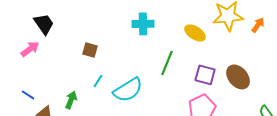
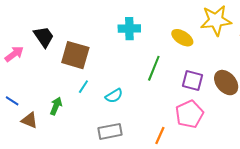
black trapezoid: (44, 24) -> (44, 37), moved
brown square: (90, 50) -> (75, 55), size x1.8
cyan semicircle: (128, 90) -> (114, 96), size x0.6

